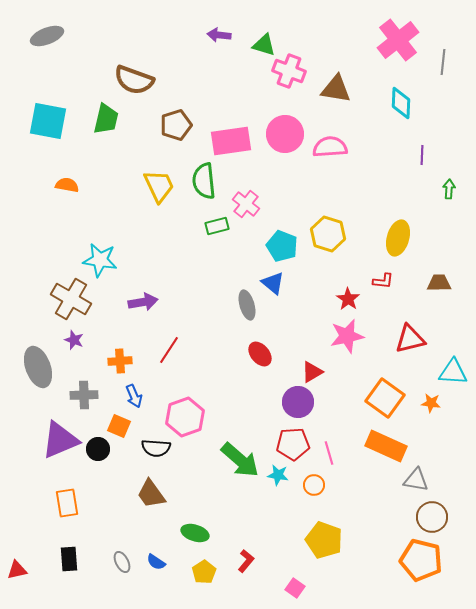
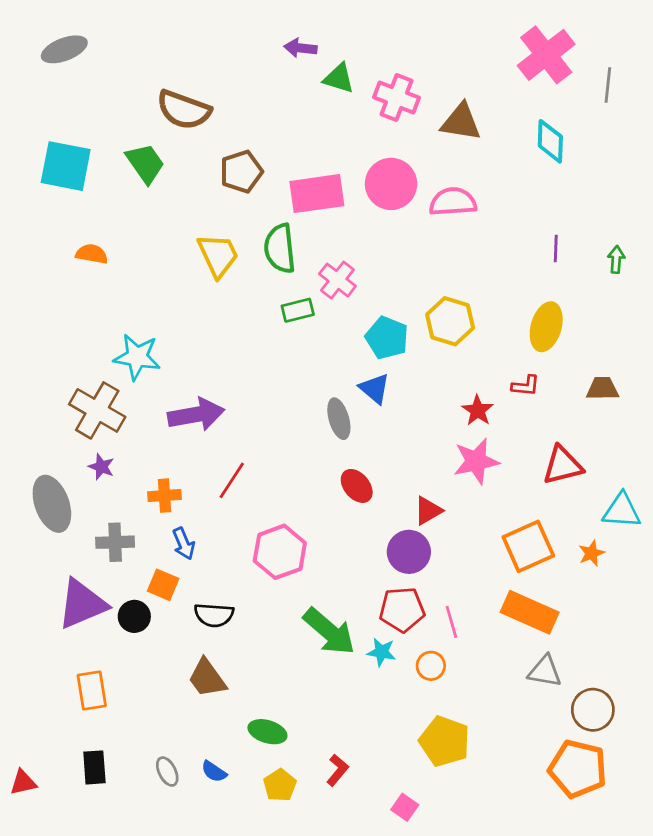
green triangle: (264, 45) -> (339, 78), moved
green trapezoid: (106, 119) -> (145, 163), turned -48
purple line: (422, 155) -> (556, 248), moved
purple arrow: (143, 302) -> (196, 415), size x1.4
orange square: (385, 398) -> (528, 546), turned 30
orange star: (431, 403) -> (591, 553), turned -30
pink hexagon: (185, 417) -> (280, 552), moved
gray triangle: (416, 480) -> (545, 671), moved

